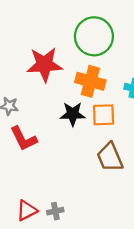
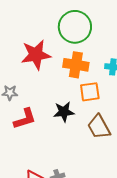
black star: (73, 114) -> (64, 112), moved
red L-shape: (24, 139) -> (25, 119), turned -75

